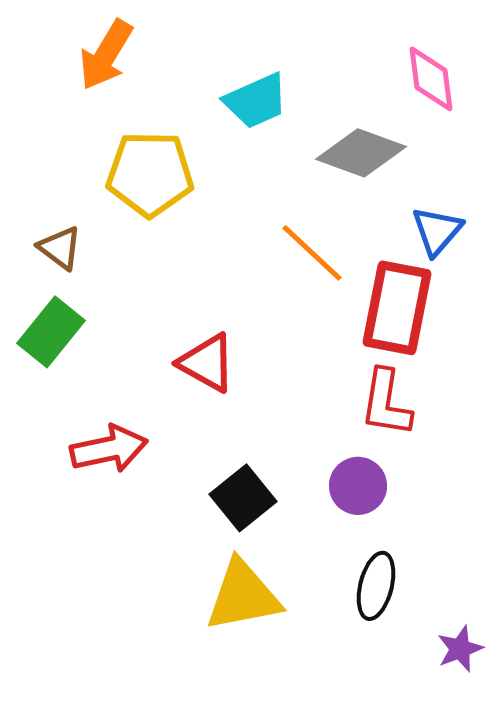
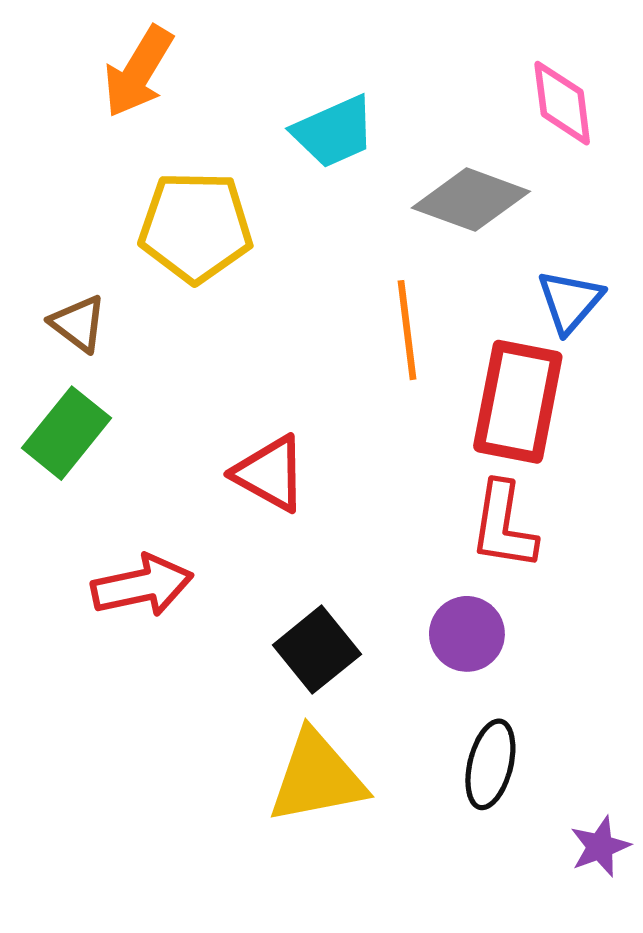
orange line: (312, 253) -> (407, 330), turned 40

